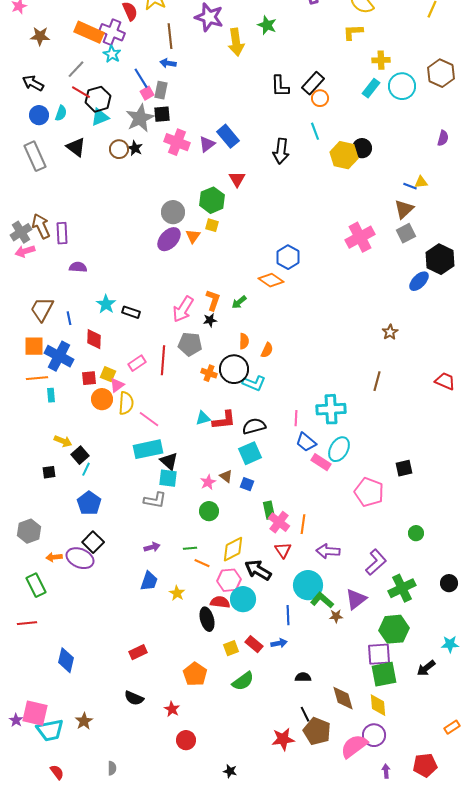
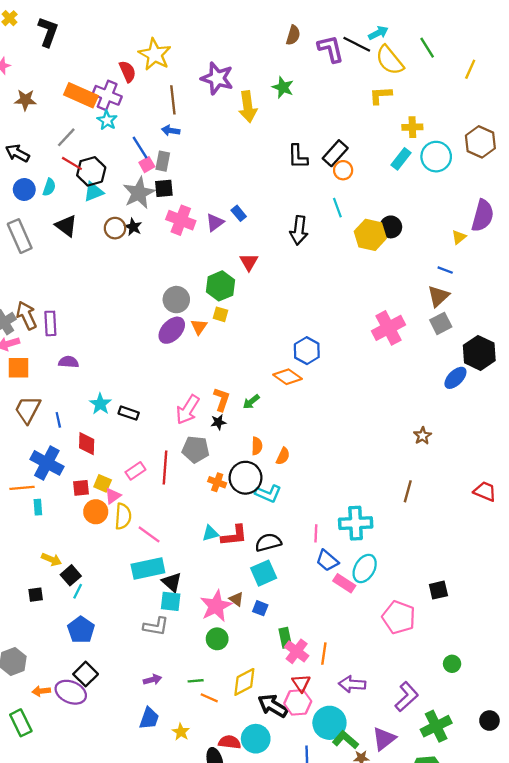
blue rectangle: (228, 136) -> (239, 213), size x0.6
purple semicircle: (443, 138) -> (483, 216), size x1.8
yellow triangle: (421, 182) -> (459, 237), moved, turned -32
orange square: (34, 346) -> (19, 368), moved
pink star: (208, 482) -> (216, 606), size x1.8
pink hexagon: (229, 580) -> (298, 702), moved

